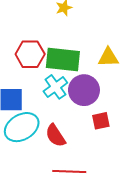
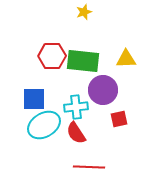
cyan cross: (55, 87) -> (76, 107), moved, turned 30

